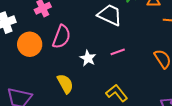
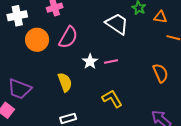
pink line: (118, 52) -> (111, 62), moved

